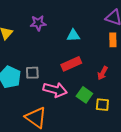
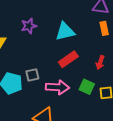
cyan triangle: (73, 35) -> (65, 31), size x1.5

